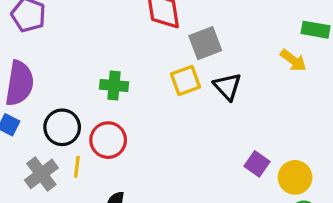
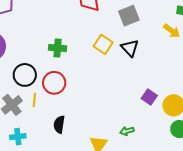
gray square: (205, 43) -> (129, 16), moved
yellow square: (185, 80) -> (103, 44), turned -36

